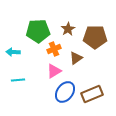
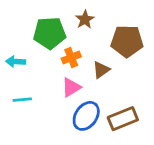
brown star: (68, 29) -> (85, 19), moved

